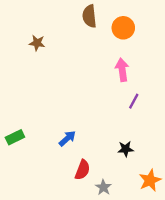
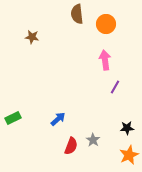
black star: (126, 149) -> (127, 128), moved
gray star: (103, 187) -> (93, 140), moved

